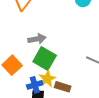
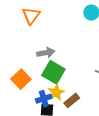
brown rectangle: (63, 87) -> (72, 100), turned -56

